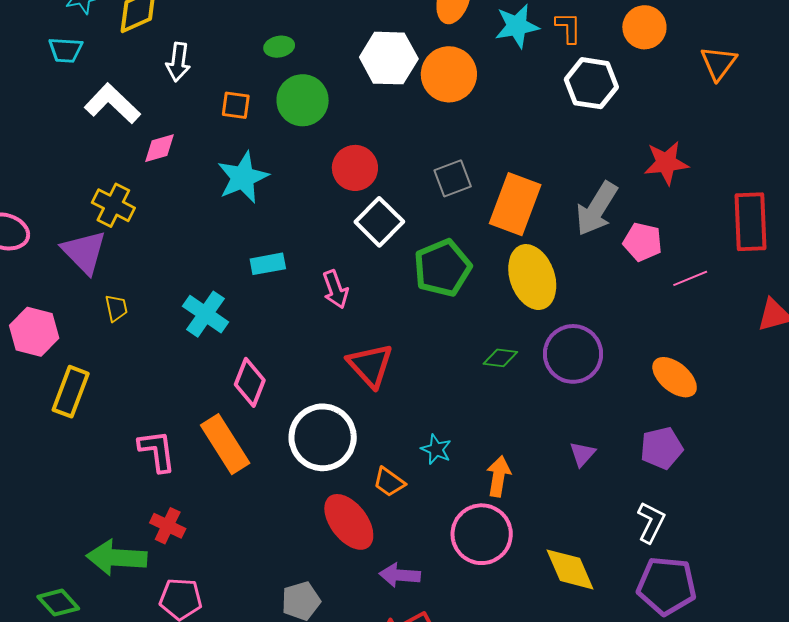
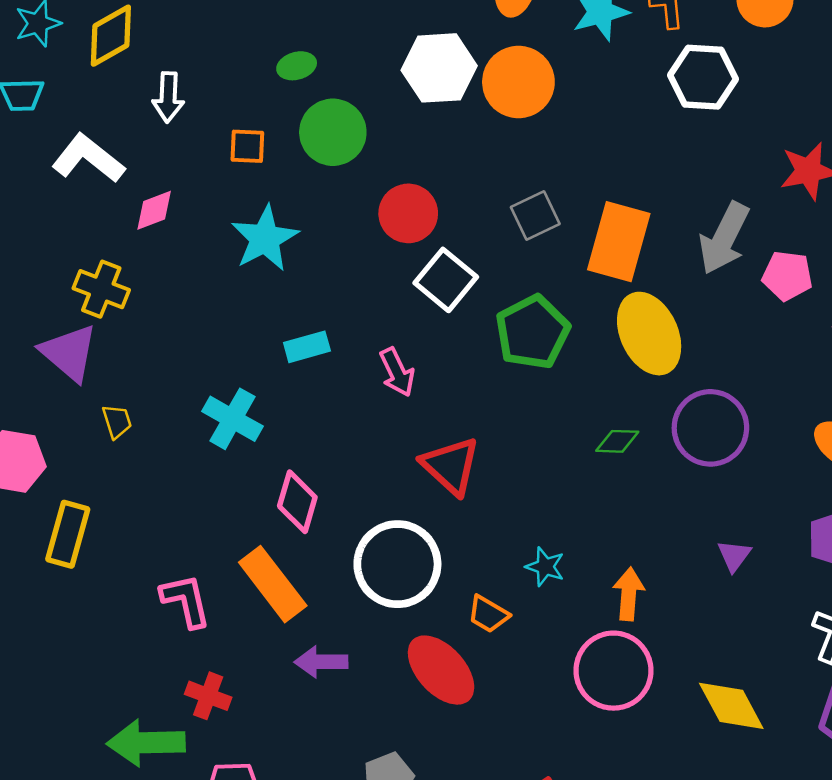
purple arrow: (400, 575) -> (321, 662), moved

